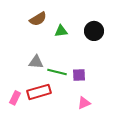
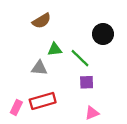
green triangle: (61, 31) -> (55, 49), moved
green line: (57, 72) -> (80, 58), moved, turned 30

